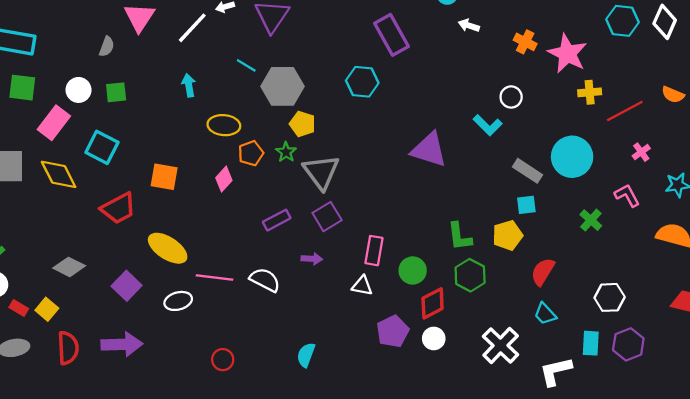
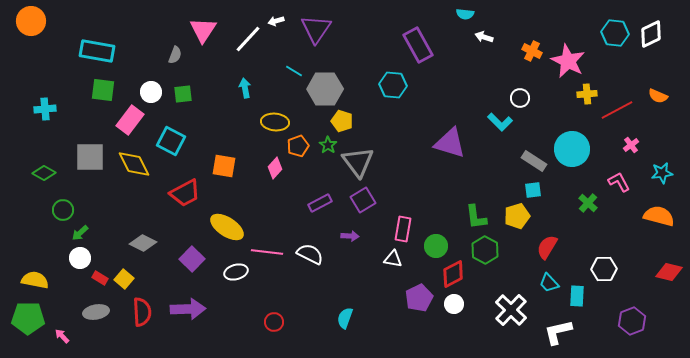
white diamond: (665, 22) -> (651, 34), turned 40
cyan rectangle: (591, 343) -> (577, 296), moved
purple hexagon: (628, 344) -> (632, 321), moved

